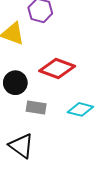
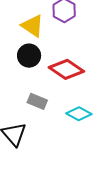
black circle: (15, 83) -> (29, 56), moved

